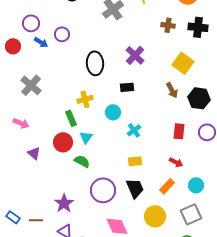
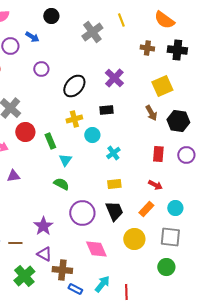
purple circle: (62, 34) -> (41, 69), moved
blue arrow: (41, 42) -> (32, 37), moved
black ellipse: (95, 63) -> (74, 86), turned 45
yellow square: (183, 63) -> (162, 86), turned 30
yellow cross: (85, 99) -> (74, 119), moved
red circle: (63, 142) -> (25, 132), moved
purple triangle: (34, 153) -> (13, 176), turned -48
gray square: (191, 214) -> (170, 237), turned 30

